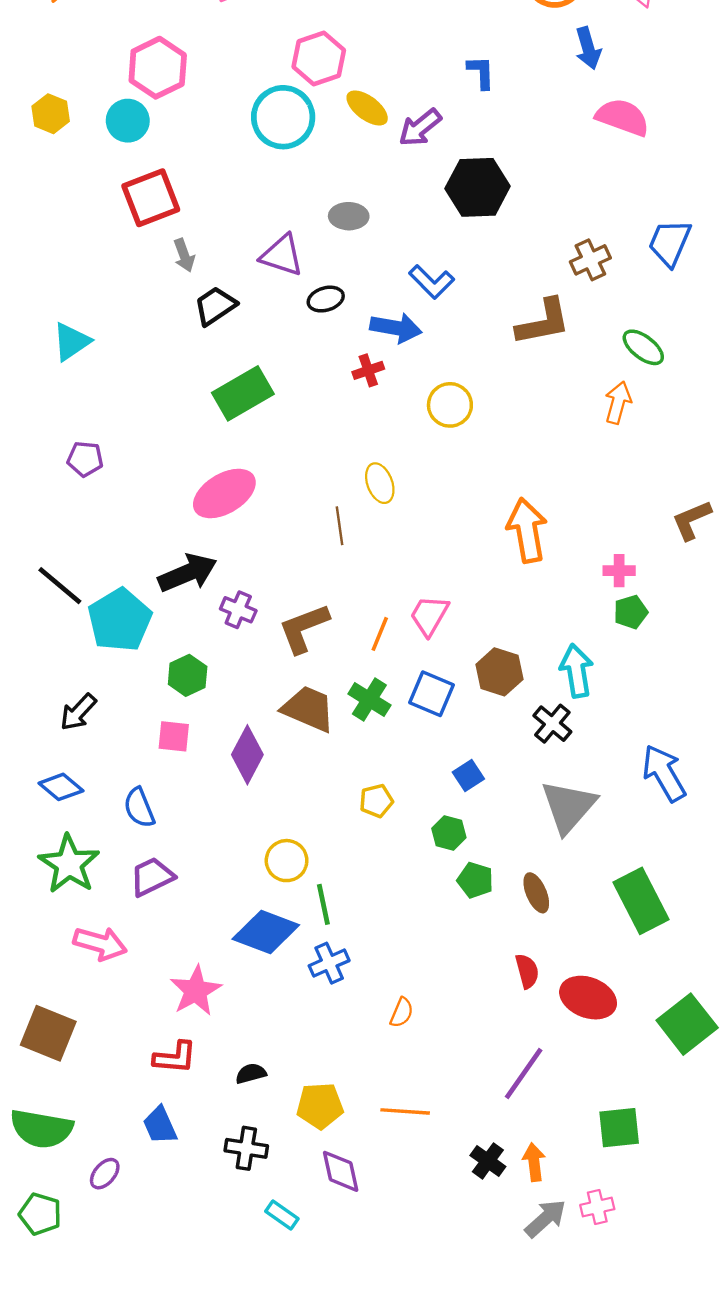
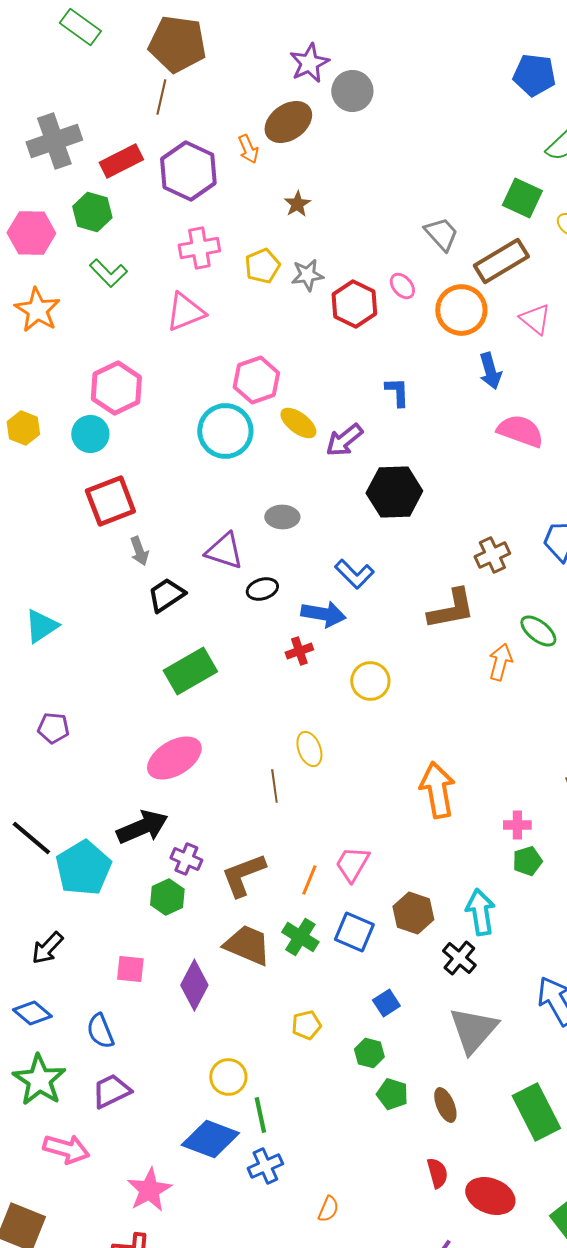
orange arrow: (618, 403) -> (500, 662), moved
green hexagon: (188, 675) -> (167, 897), moved

